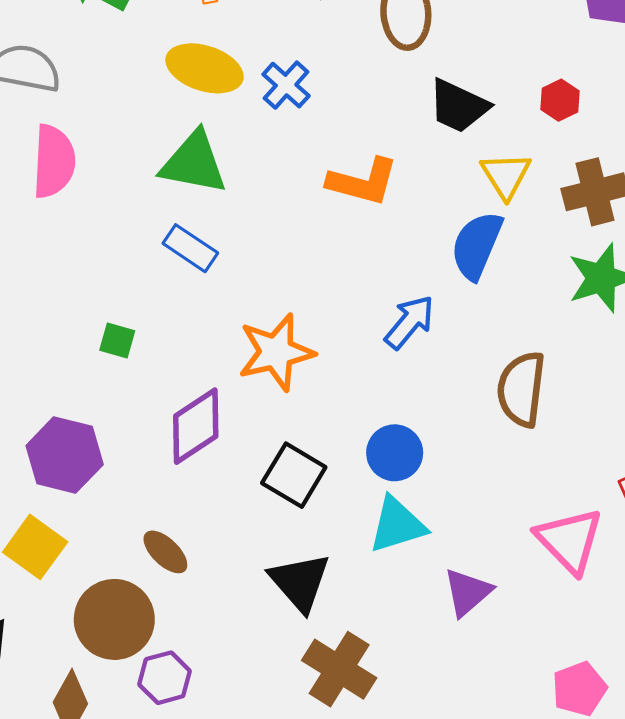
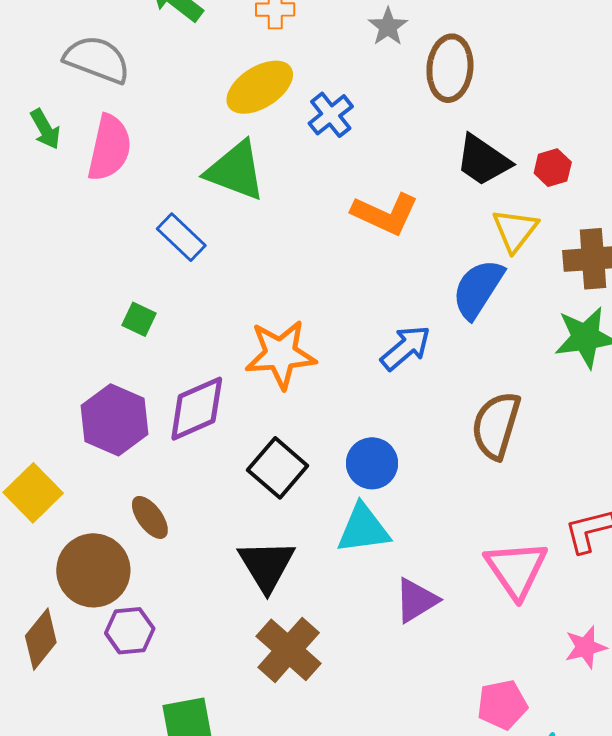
yellow ellipse: (205, 68) -> (260, 87), turned -60
red hexagon: (560, 100) -> (553, 168), moved
blue rectangle: (190, 248) -> (181, 237), moved
purple hexagon: (65, 455) -> (114, 420), moved

